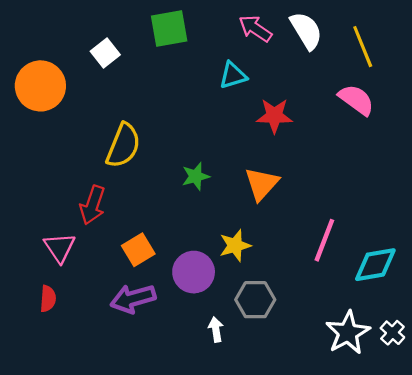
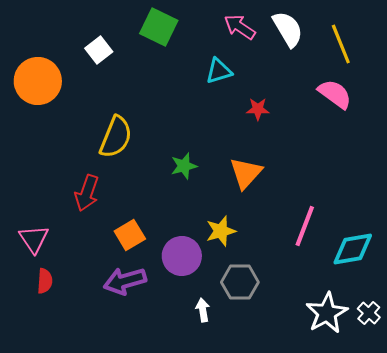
green square: (169, 29) -> (159, 27), turned 36
red star: (274, 116) -> (258, 109), size x0.7
pink triangle: (60, 248) -> (34, 239), moved

